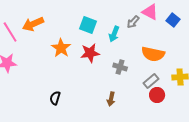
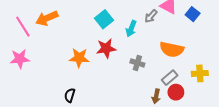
cyan square: (88, 25) -> (104, 19), turned 30
orange star: (61, 48) -> (79, 58), moved, turned -30
brown arrow: (111, 99) -> (156, 96), moved

